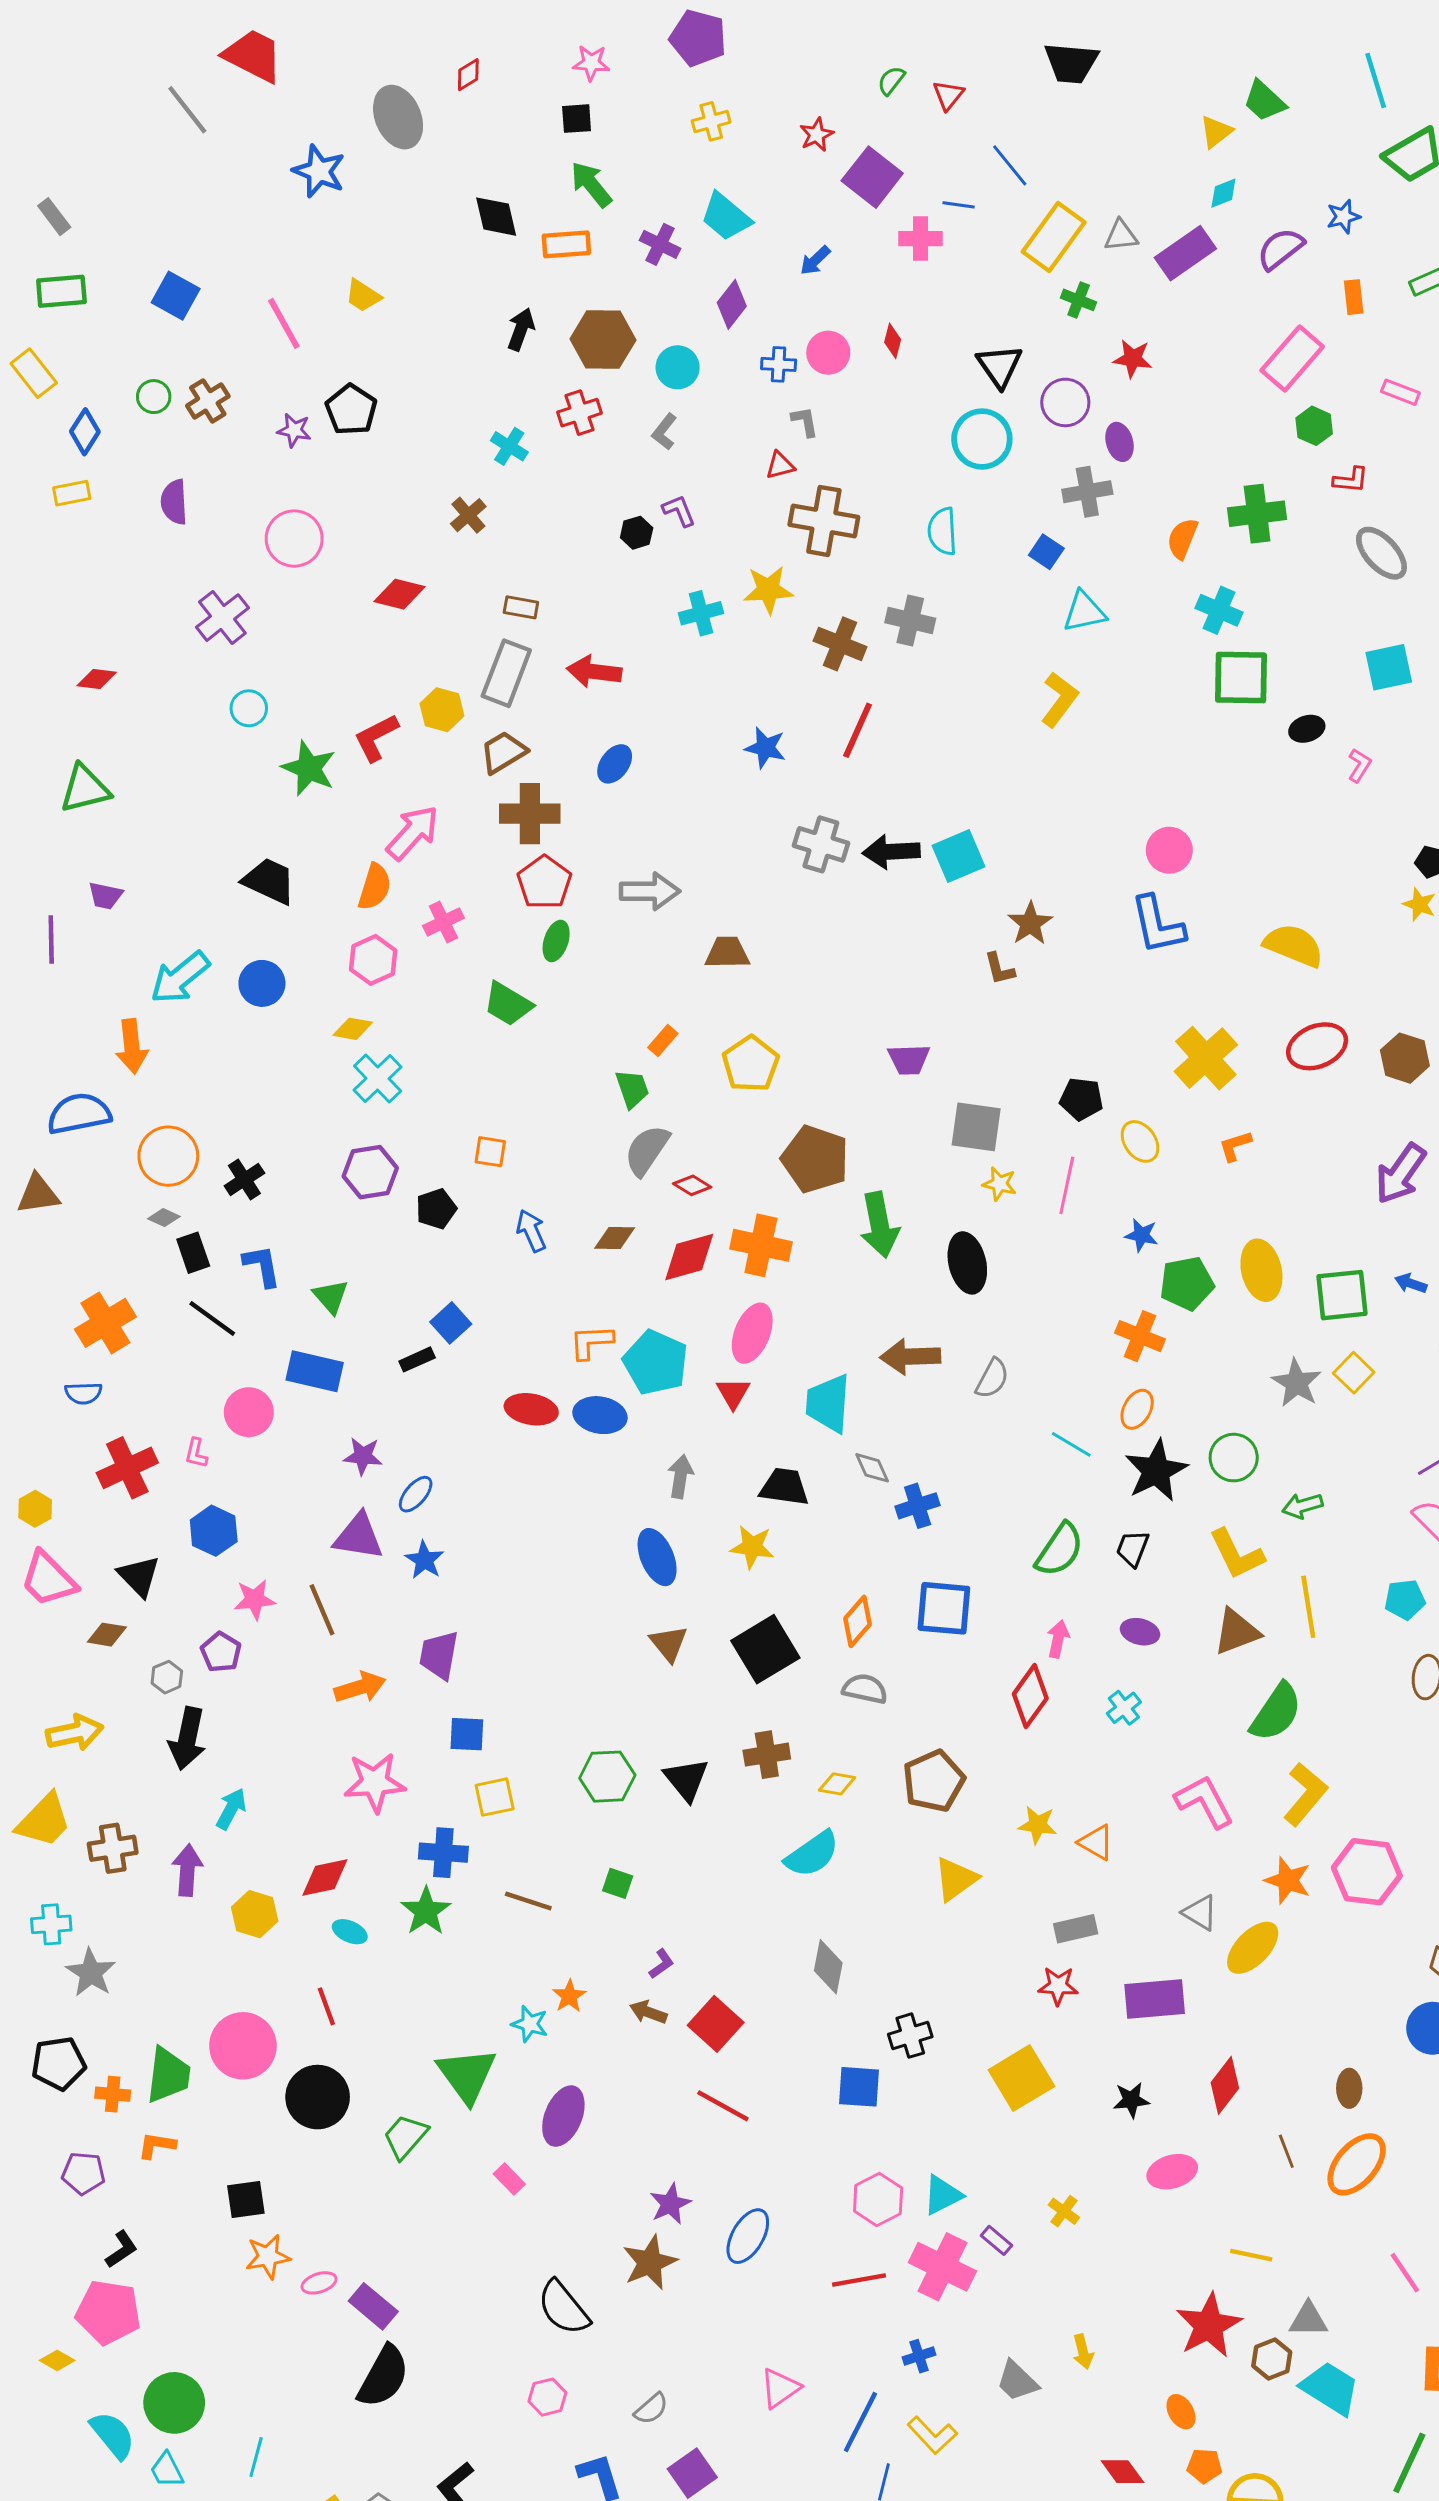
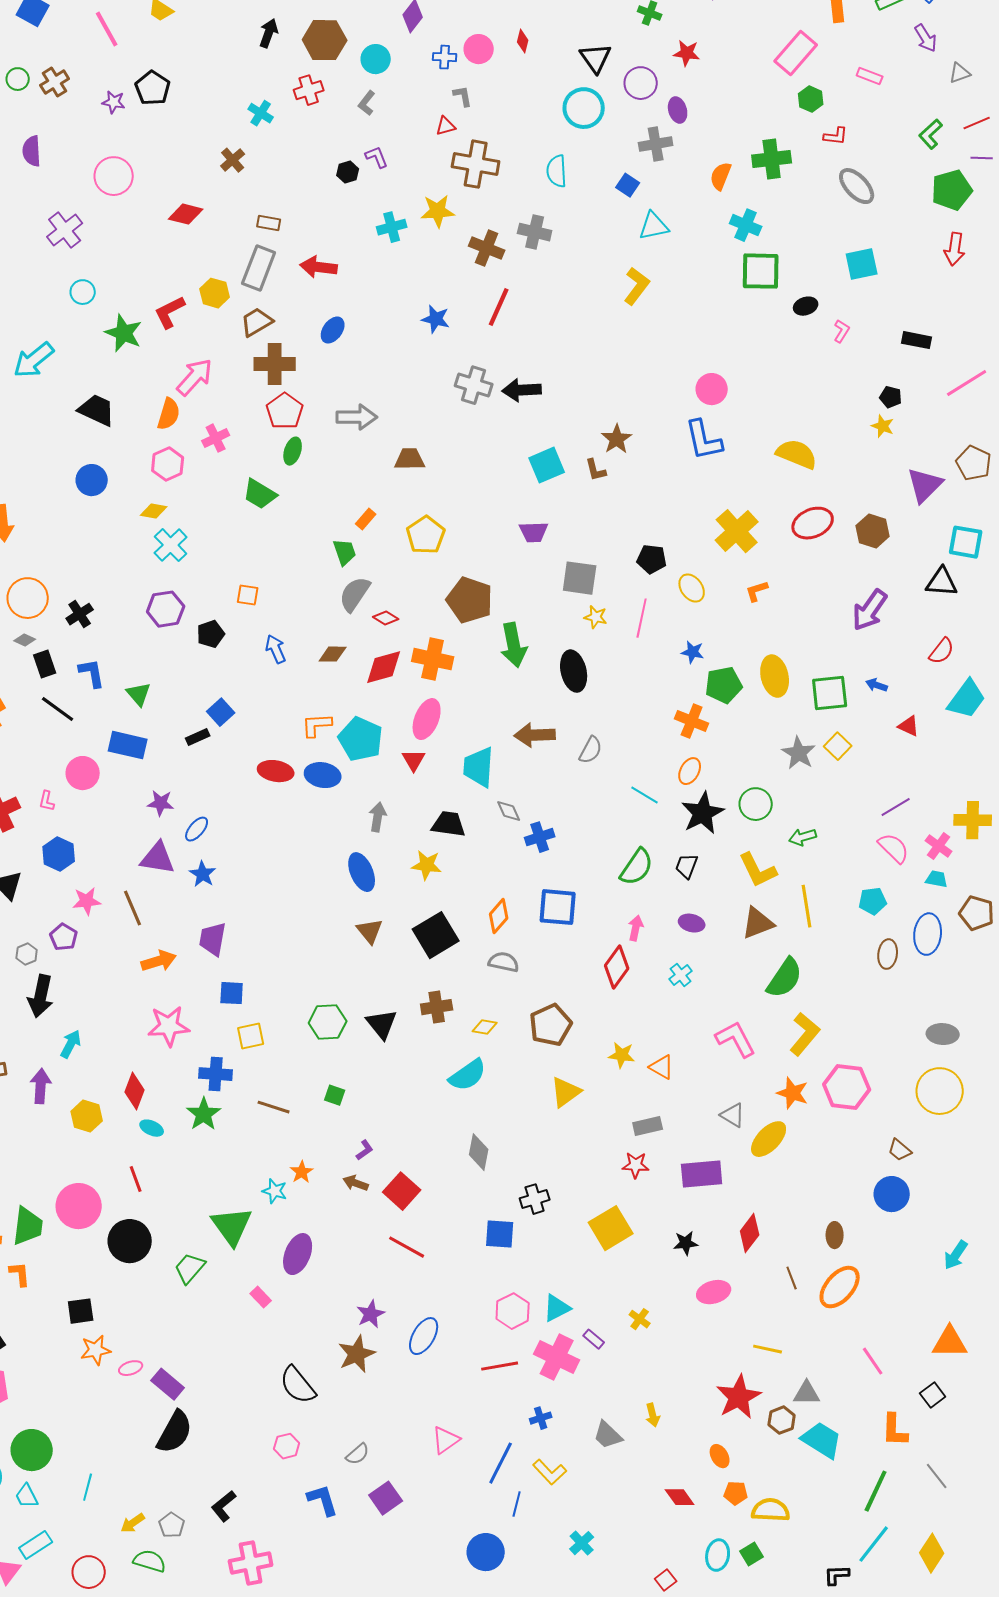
cyan square: (959, 856) -> (547, 465), moved
cyan arrow: (180, 978) -> (34, 360), moved
red diamond: (325, 1878) -> (135, 1091), turned -57
orange L-shape: (157, 2145) -> (20, 1274), turned 76

